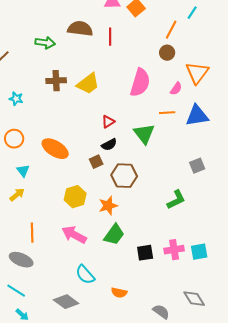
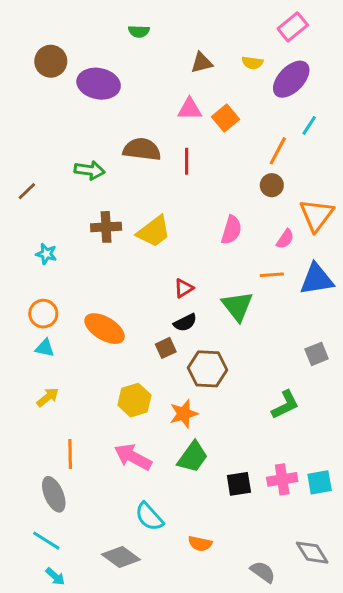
pink semicircle: (140, 83) -> (231, 230), size x0.7
cyan triangle: (23, 171) -> (45, 348), moved, turned -40
gray ellipse: (21, 260) -> (54, 494), turned 45

